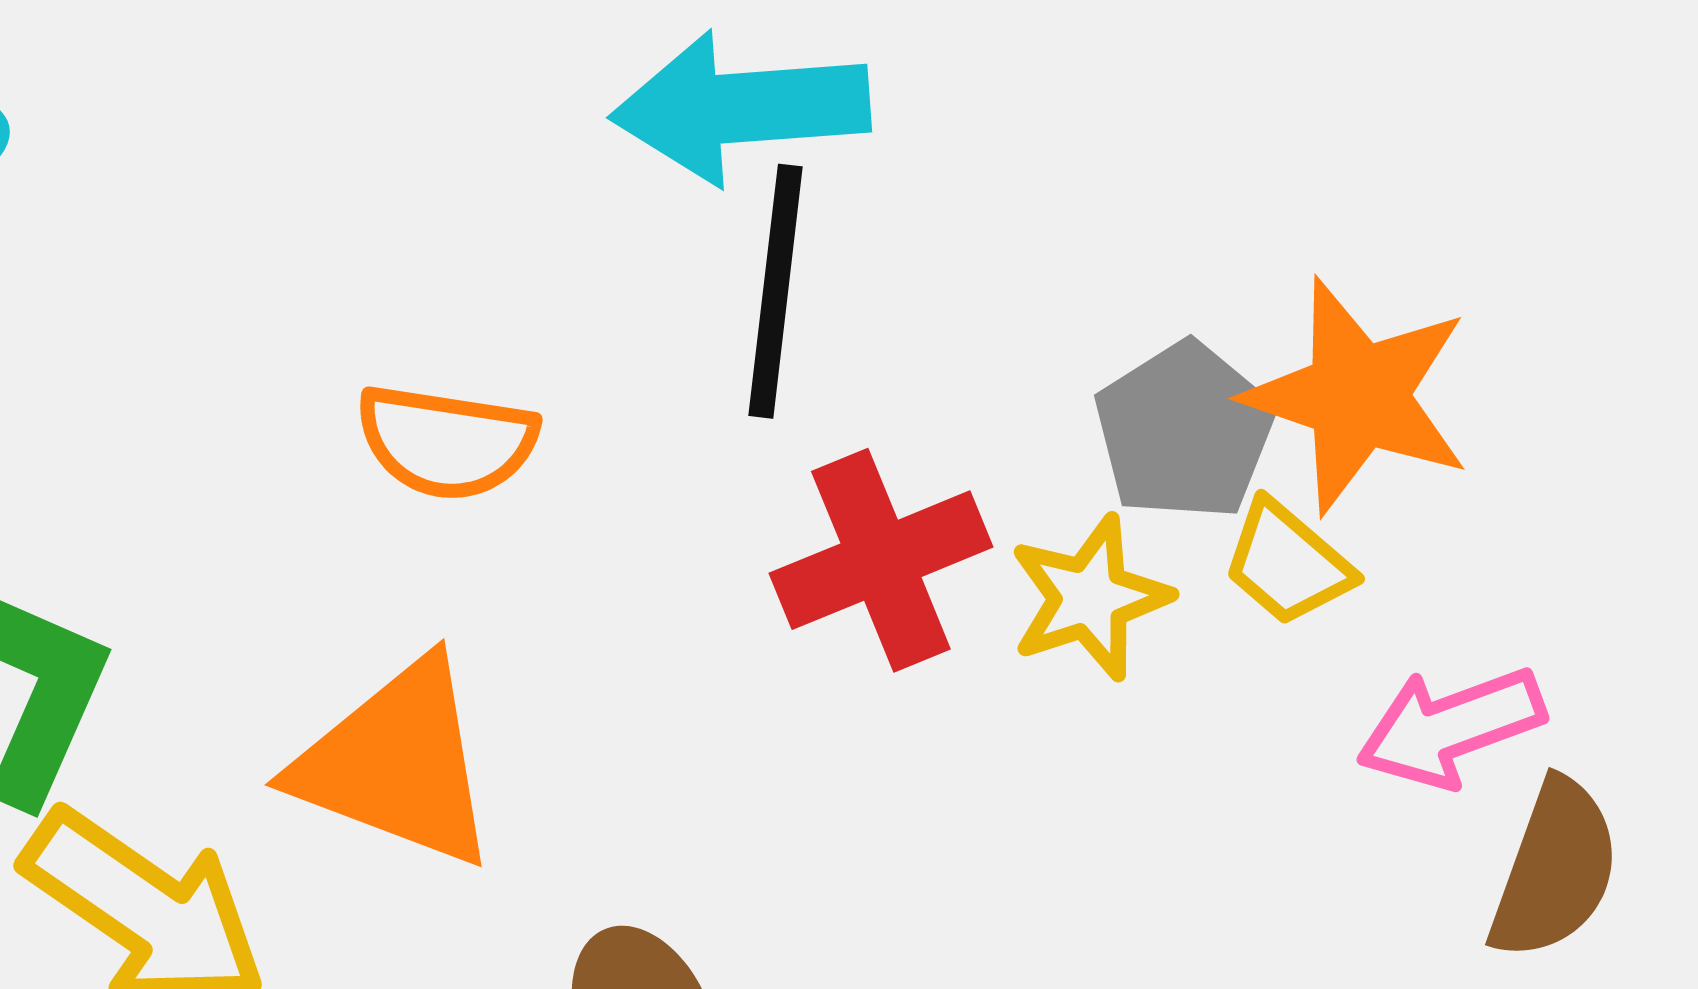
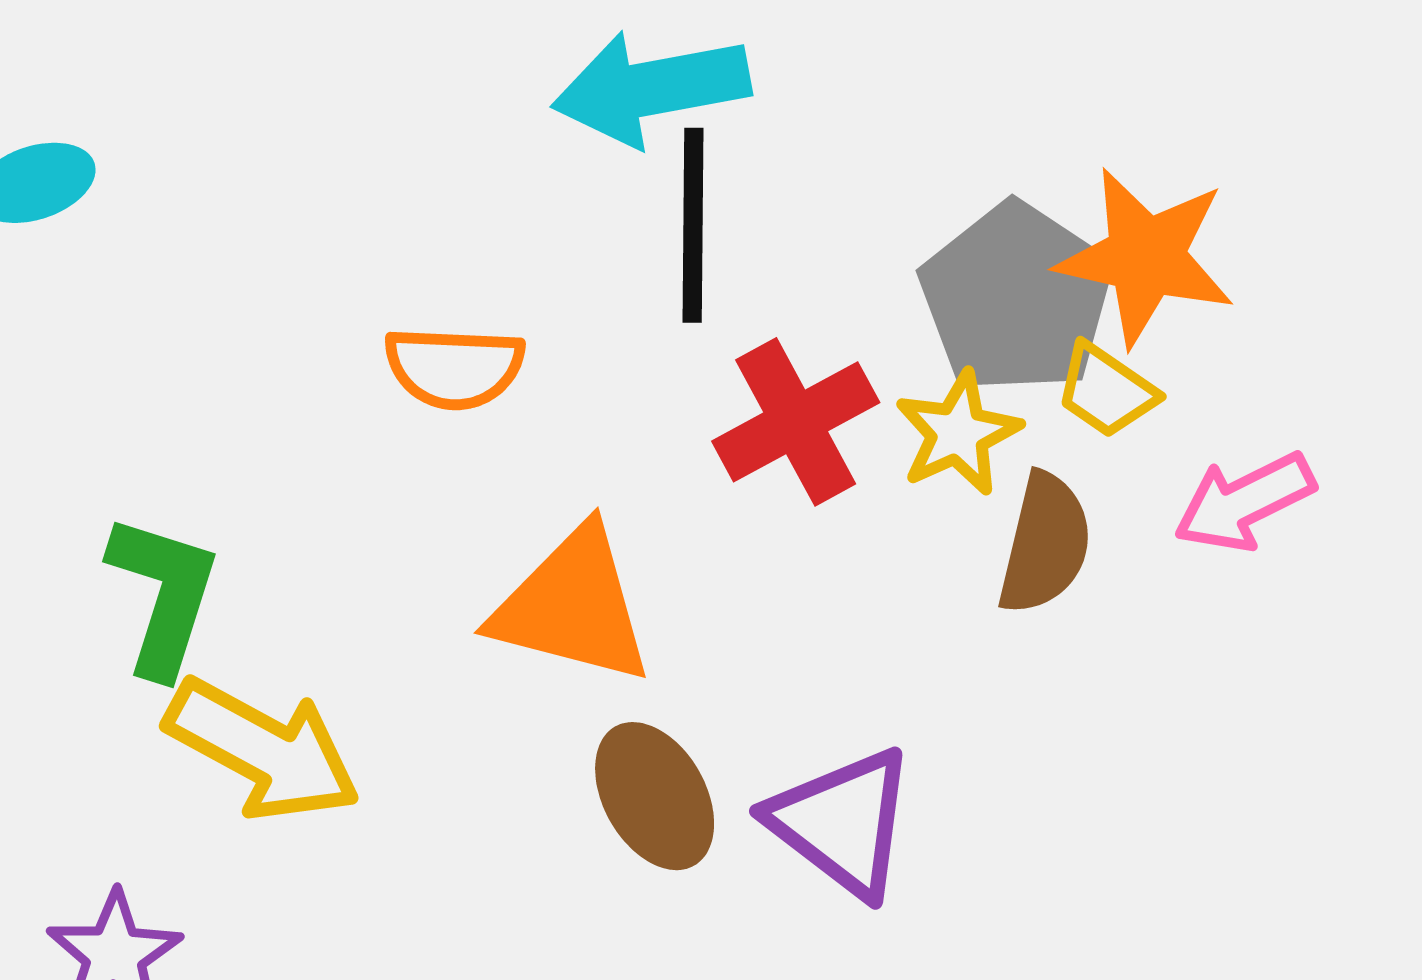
gray pentagon: (1185, 431) -> (1017, 298), size x1.4
orange triangle: (397, 763) -> (572, 606), moved
brown semicircle: (1555, 870) -> (1045, 544), moved

